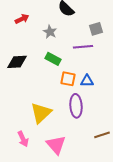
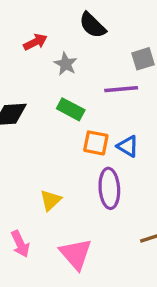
red arrow: (22, 19) -> (35, 42), moved
blue triangle: (87, 81) -> (128, 146), turned 32
yellow triangle: (41, 113) -> (50, 200), size x0.6

